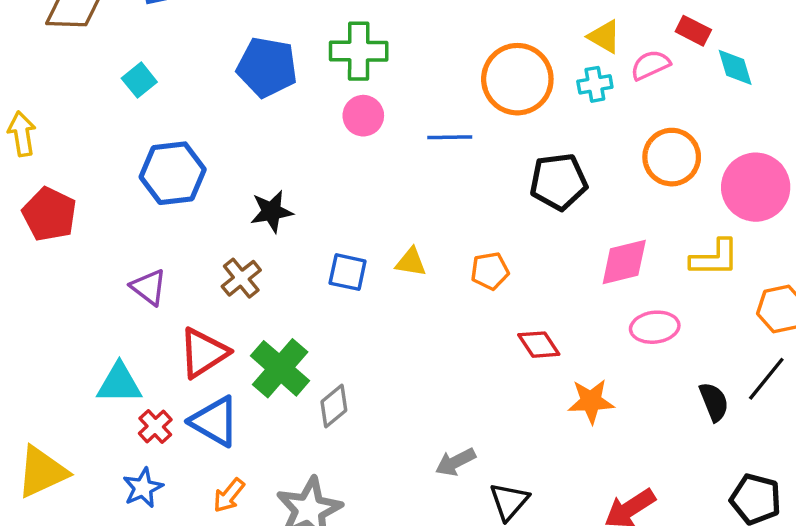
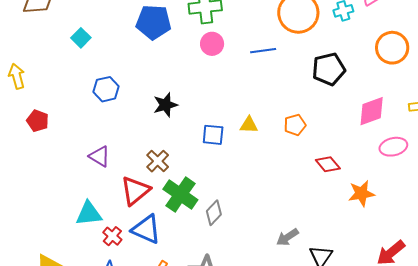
blue hexagon: (173, 173) -> (106, 89), size x0.7
red pentagon: (49, 214) -> (38, 121), size x0.7
brown cross: (241, 278) -> (158, 161), moved

